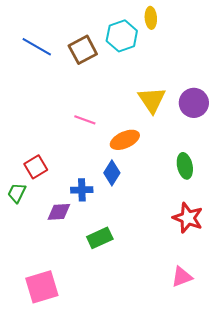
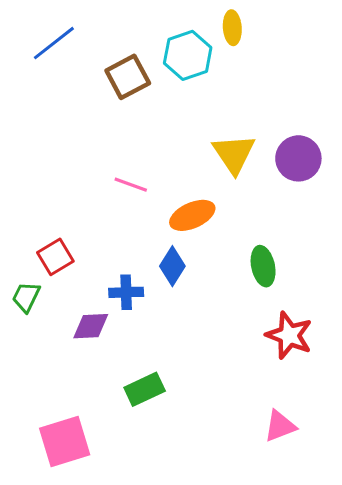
blue line: (37, 47) -> (54, 43), moved, turned -68
green ellipse: (185, 166) -> (263, 266), moved
green rectangle: (100, 238) -> (145, 389), moved

